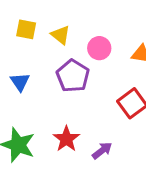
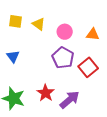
purple pentagon: (73, 76) -> (63, 58), moved
purple arrow: (102, 151) -> (70, 100), size x1.5

